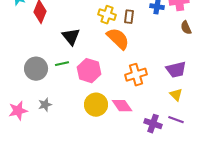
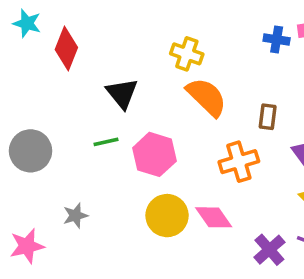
brown rectangle: (129, 17) -> (268, 117), moved
gray circle: (36, 69) -> (31, 151), moved
pink star: (18, 111) -> (27, 246), moved
purple cross: (153, 124) -> (269, 250), turned 30

